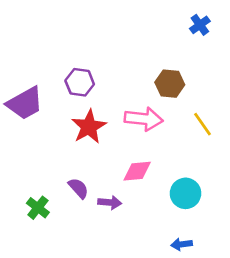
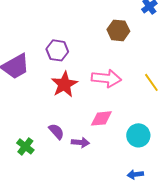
brown hexagon: (170, 84) -> (118, 30), moved

